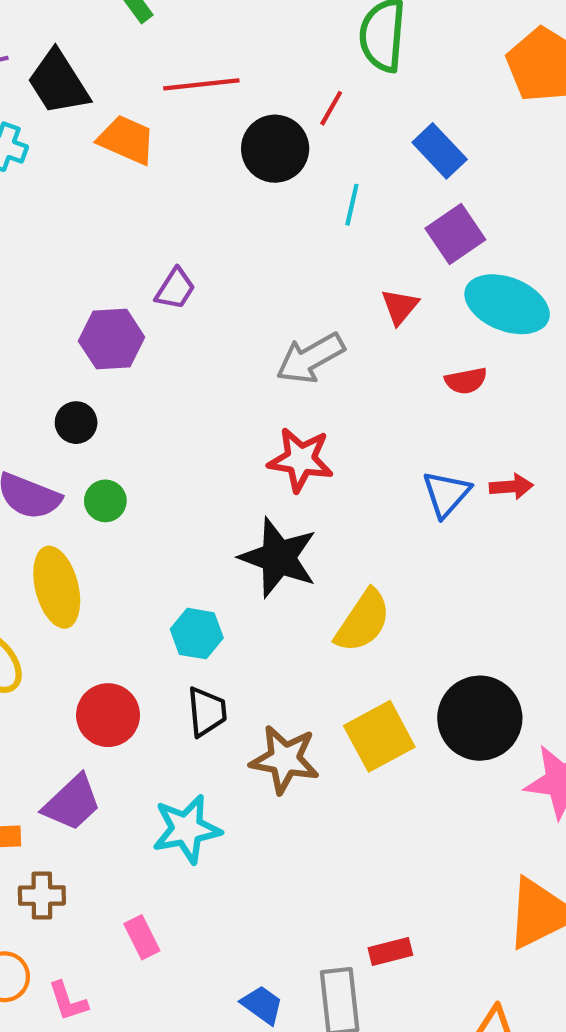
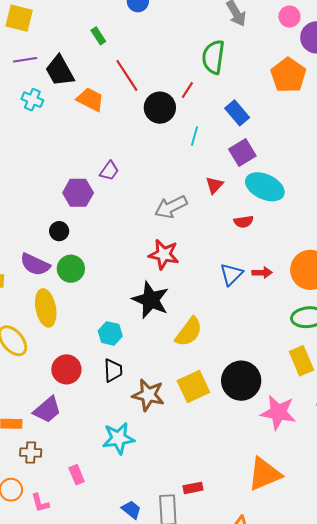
red line: (201, 84) -> (127, 75), turned 60
green circle: (105, 501) -> (71, 269), size x1.4
cyan star: (187, 829) -> (118, 438), moved

